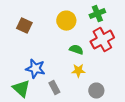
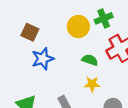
green cross: (97, 14) -> (104, 18), moved
blue star: (35, 69) -> (43, 59), moved, turned -30

